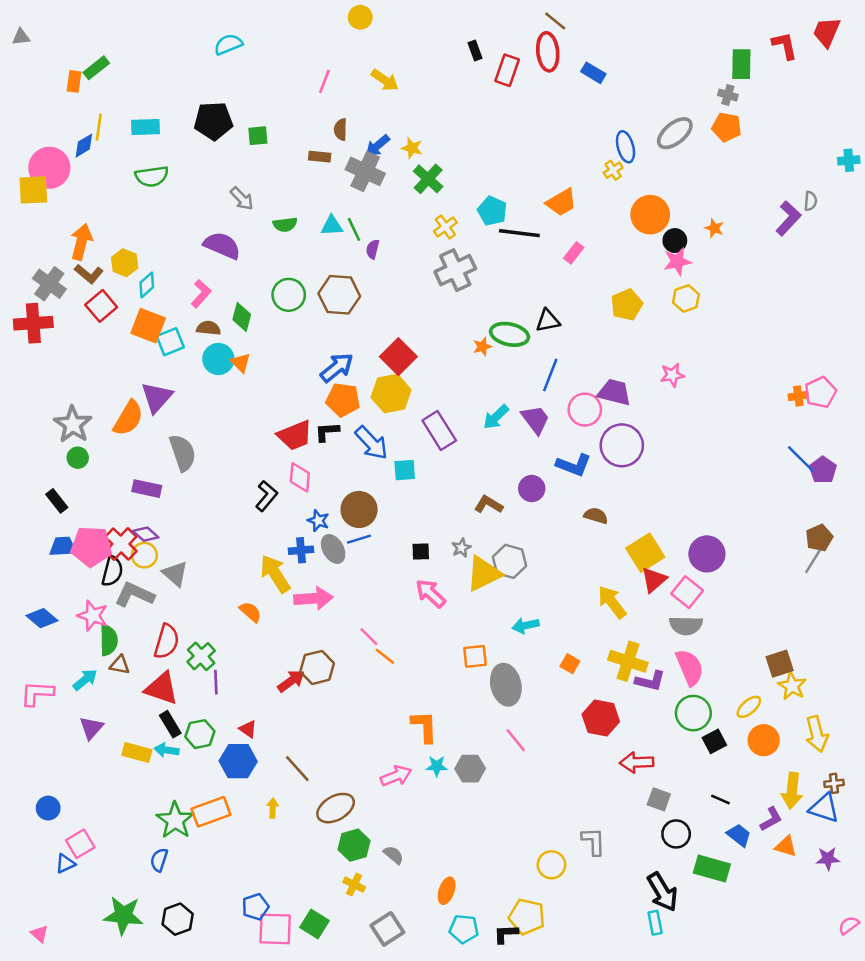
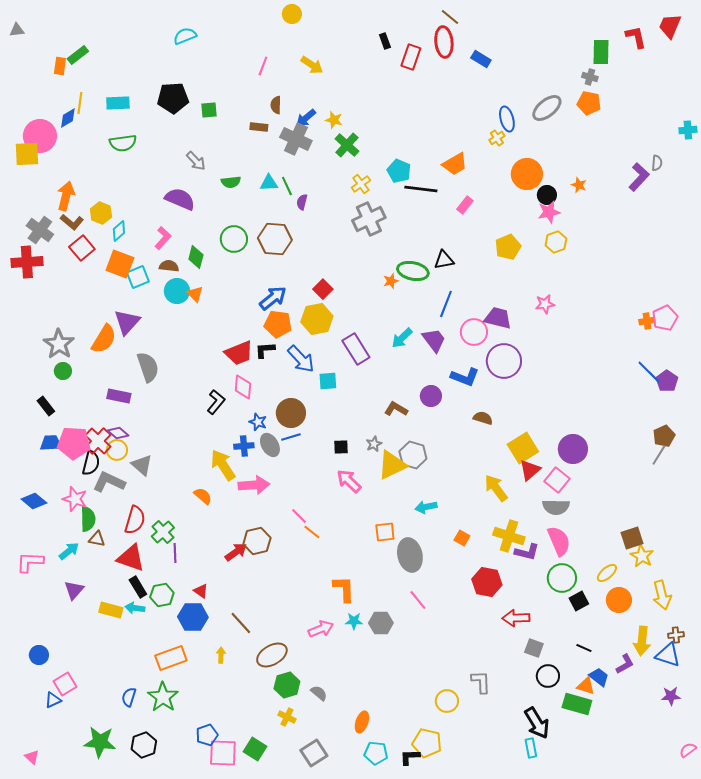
red square: (398, 357) -> (323, 289), size x0.7
green star: (175, 820) -> (163, 697), moved
orange triangle: (786, 846) -> (586, 686), moved

